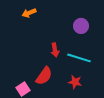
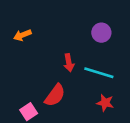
orange arrow: (29, 13) -> (22, 35), moved
red star: (75, 82) -> (105, 103), moved

